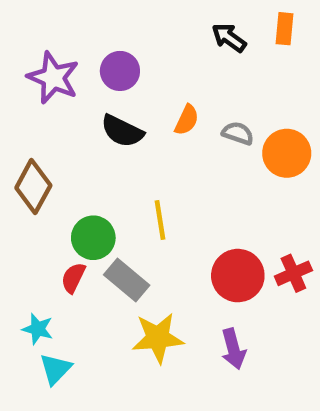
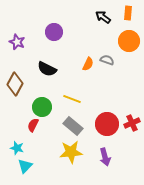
purple star: (53, 78) -> (17, 42), moved, size x0.7
orange semicircle: (187, 120) -> (88, 64), moved
black semicircle: (122, 131) -> (47, 69), moved
orange circle: (287, 153) -> (129, 41), moved
yellow line: (160, 220) -> (72, 99), turned -60
gray rectangle: (127, 280) -> (73, 126), moved

